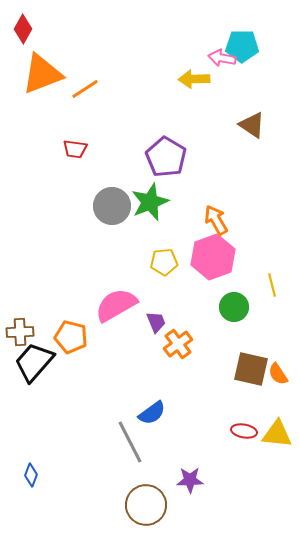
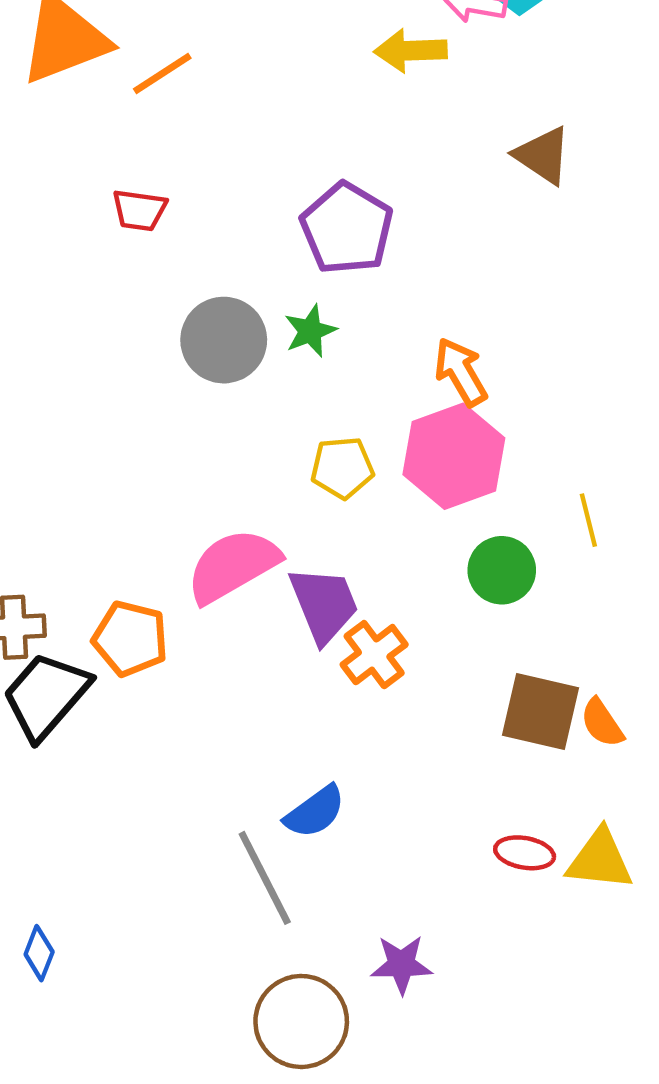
green star: (150, 202) -> (310, 331), size x0.6
purple trapezoid: (156, 322) -> (324, 604), size x1.6

